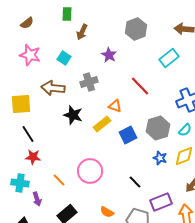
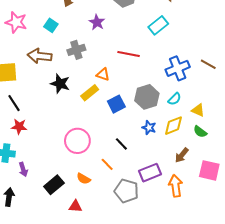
red line: (140, 86) -> (129, 54), turned -35
orange line: (59, 180) -> (107, 164), moved
black line: (135, 182) -> (121, 144), moved
orange semicircle: (107, 212) -> (84, 179), moved

